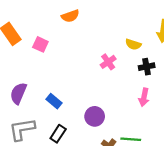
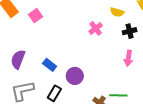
pink square: (40, 44) -> (36, 16), turned 32
purple circle: (95, 116) -> (75, 76), moved

